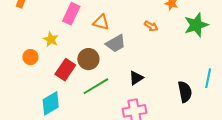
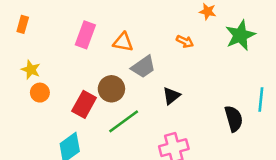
yellow star: (51, 39) -> (31, 70), moved
black triangle: (136, 78) -> (171, 96), moved

